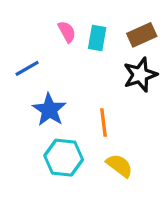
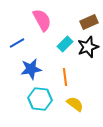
pink semicircle: (67, 32) -> (42, 20), size x1.6
cyan rectangle: (97, 38) -> (65, 44), moved, turned 35
blue star: (49, 110) -> (31, 69), turned 30

